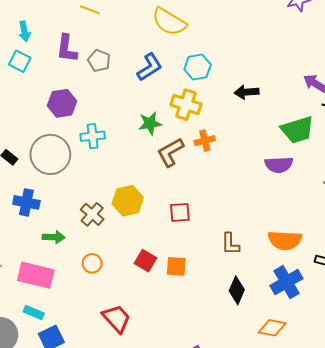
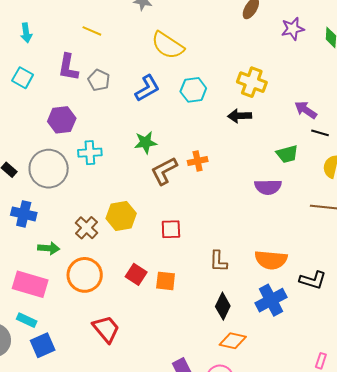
cyan arrow: (24, 31) -> (26, 33), moved
yellow cross: (186, 105) -> (252, 82), moved
green trapezoid: (297, 130) -> (287, 154), size x0.7
orange circle: (92, 263) -> (85, 275), size x1.8
orange diamond: (272, 328) -> (233, 341), moved

